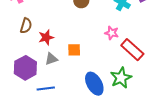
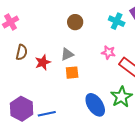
gray triangle: (51, 59) -> (67, 54), moved
purple hexagon: (25, 68) -> (22, 109), moved

